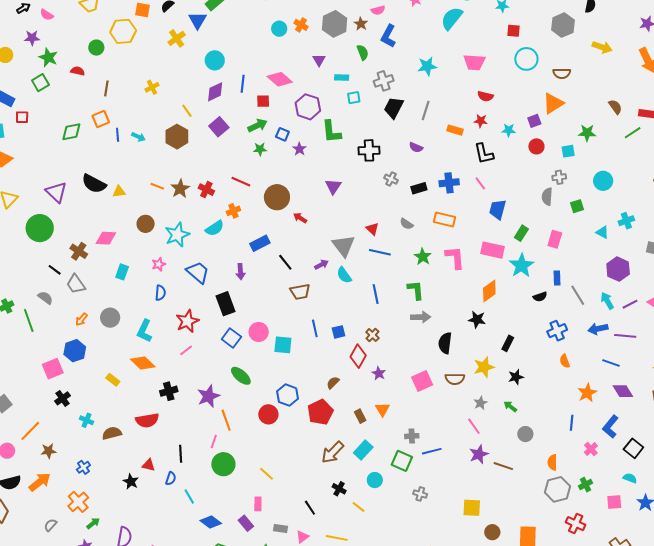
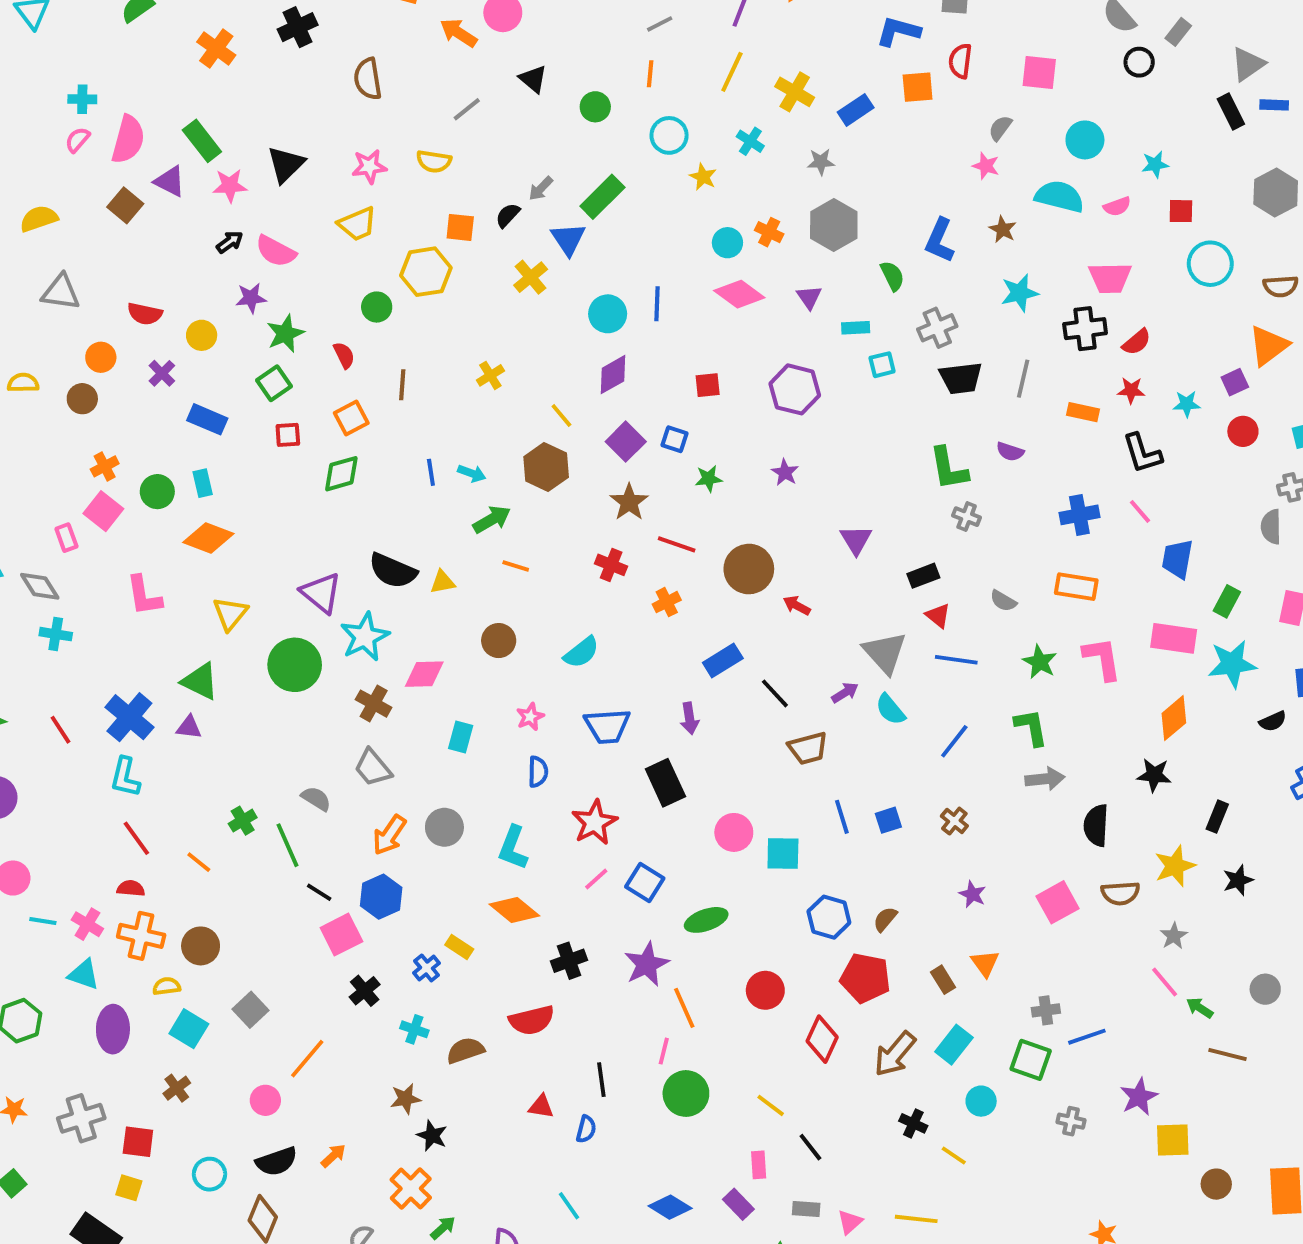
pink semicircle: (378, 10) -> (1117, 206), moved
pink semicircle: (47, 15) -> (276, 251), size x1.5
cyan semicircle: (452, 18) -> (1059, 196), turned 70
brown star: (361, 24) -> (1003, 229), moved
green star: (48, 57) -> (285, 334), turned 30
red semicircle: (78, 71) -> (344, 355), turned 56
pink diamond: (280, 79) -> (739, 294), moved
blue line: (243, 84) -> (657, 304), moved
red semicircle: (485, 96) -> (1137, 342), turned -49
black trapezoid: (394, 108) -> (961, 378), turned -120
red square: (22, 117) -> (288, 435), moved
orange square: (101, 119) -> (351, 418), moved
green arrow: (257, 125) -> (492, 519), moved
green L-shape: (331, 132) -> (949, 469), moved
blue square: (282, 134) -> (675, 439), moved
black cross: (369, 150) -> (1085, 329), moved
black rectangle: (419, 188) -> (923, 576), moved
brown star: (180, 189) -> (629, 502), moved
cyan semicircle: (215, 228) -> (581, 652), moved
cyan star: (177, 235) -> (365, 637), moved
cyan star: (522, 266) -> (1232, 664), turned 30
black line: (55, 270) -> (319, 892), moved
blue trapezoid: (198, 272) -> (607, 726), turned 140
blue line: (376, 294) -> (954, 741), turned 54
orange arrow: (82, 319) -> (389, 835), size x1.5
blue square: (231, 338) -> (645, 882), moved
red diamond: (358, 356) -> (822, 1039), moved
green ellipse: (241, 376) -> (706, 920), turned -55
blue hexagon: (288, 395) -> (829, 917), moved
green arrow: (510, 406) -> (1200, 1008), moved
red pentagon: (320, 412) -> (865, 978), turned -30
brown star: (48, 451) -> (406, 1099), moved
purple star: (479, 454) -> (1139, 1097), moved
blue cross: (83, 467) -> (427, 968), moved
orange arrow: (40, 482) -> (333, 1156), size x0.6
black star: (131, 482) -> (432, 1136), moved
cyan line: (189, 496) -> (569, 1206), moved
black line: (310, 508) -> (810, 1147), moved

